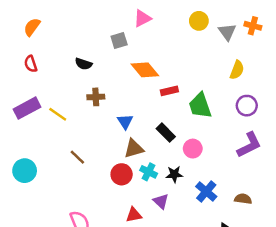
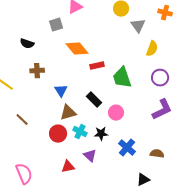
gray triangle: (227, 32) -> (138, 26), moved

